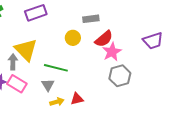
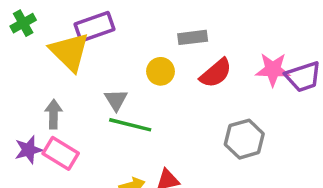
yellow triangle: (26, 50) -> (70, 52), moved
pink star: (112, 52) -> (273, 70), moved, turned 30
gray triangle: (48, 85) -> (116, 100), moved

